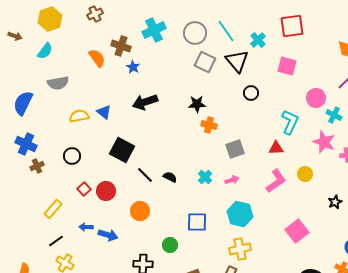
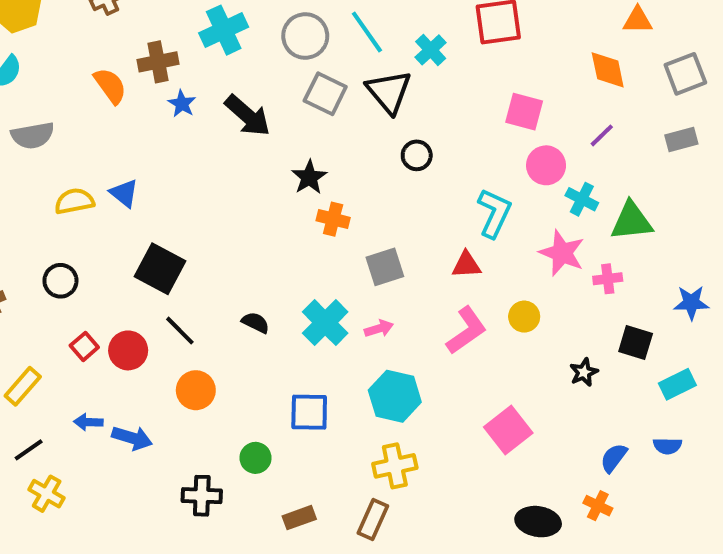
brown cross: (121, 46) -> (158, 62), turned -30
pink square: (287, 66) -> (524, 112), moved
black arrow: (145, 102) -> (248, 116), moved, turned -120
black star: (197, 104) -> (309, 177), turned -30
black line: (145, 175) -> (180, 331), moved
cyan cross: (205, 177) -> (325, 323), size x1.6

